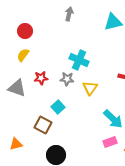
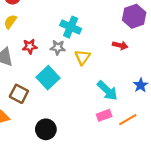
cyan square: (58, 107) -> (48, 78), size x1.5
brown square: (43, 125) -> (19, 94), moved

